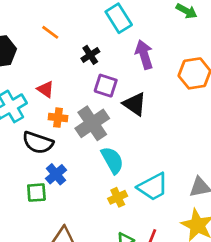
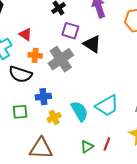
cyan semicircle: (112, 160) -> (80, 111), moved
blue cross: (56, 174) -> (43, 97), moved, turned 35
yellow cross: (118, 197) -> (54, 117), moved

